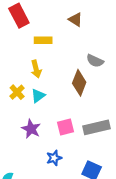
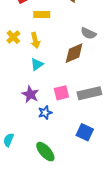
brown diamond: (79, 83) -> (74, 53), turned 45
yellow cross: (17, 92) -> (13, 37), moved
blue star: (54, 158) -> (45, 113), moved

